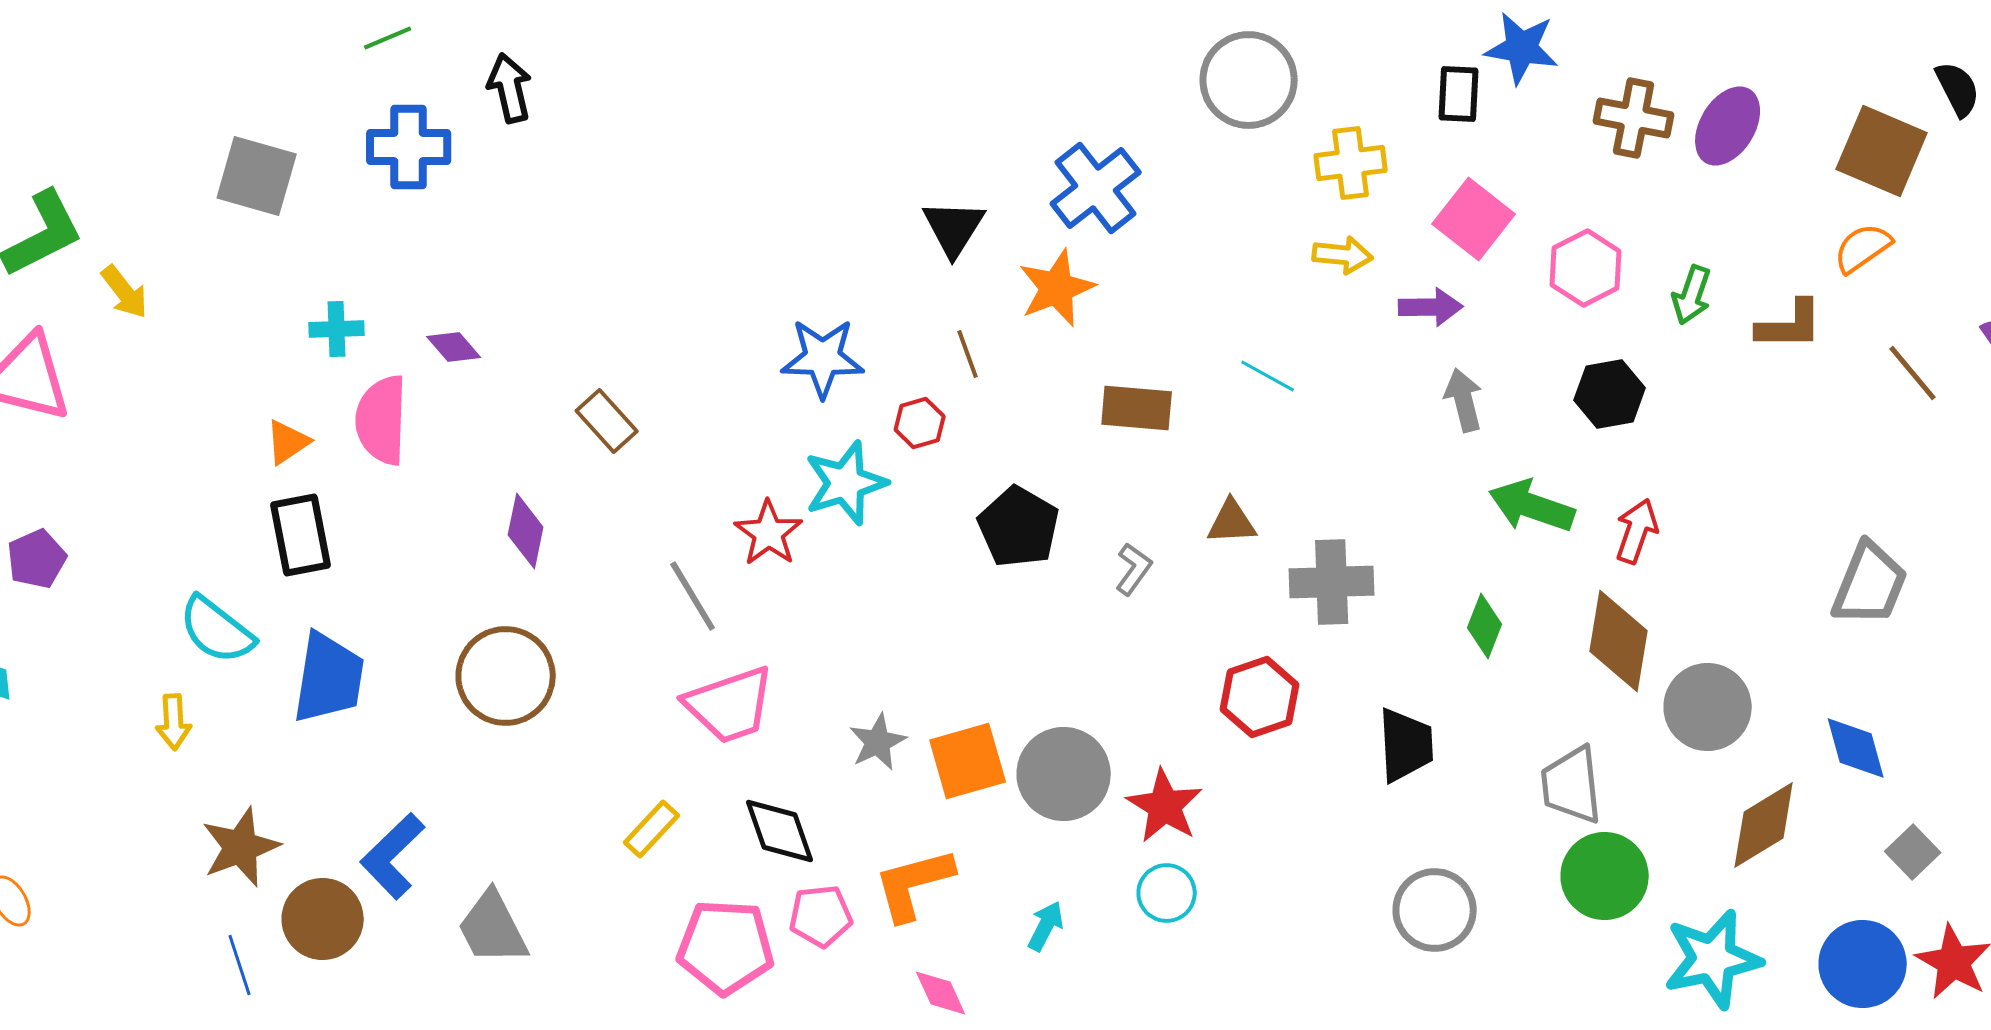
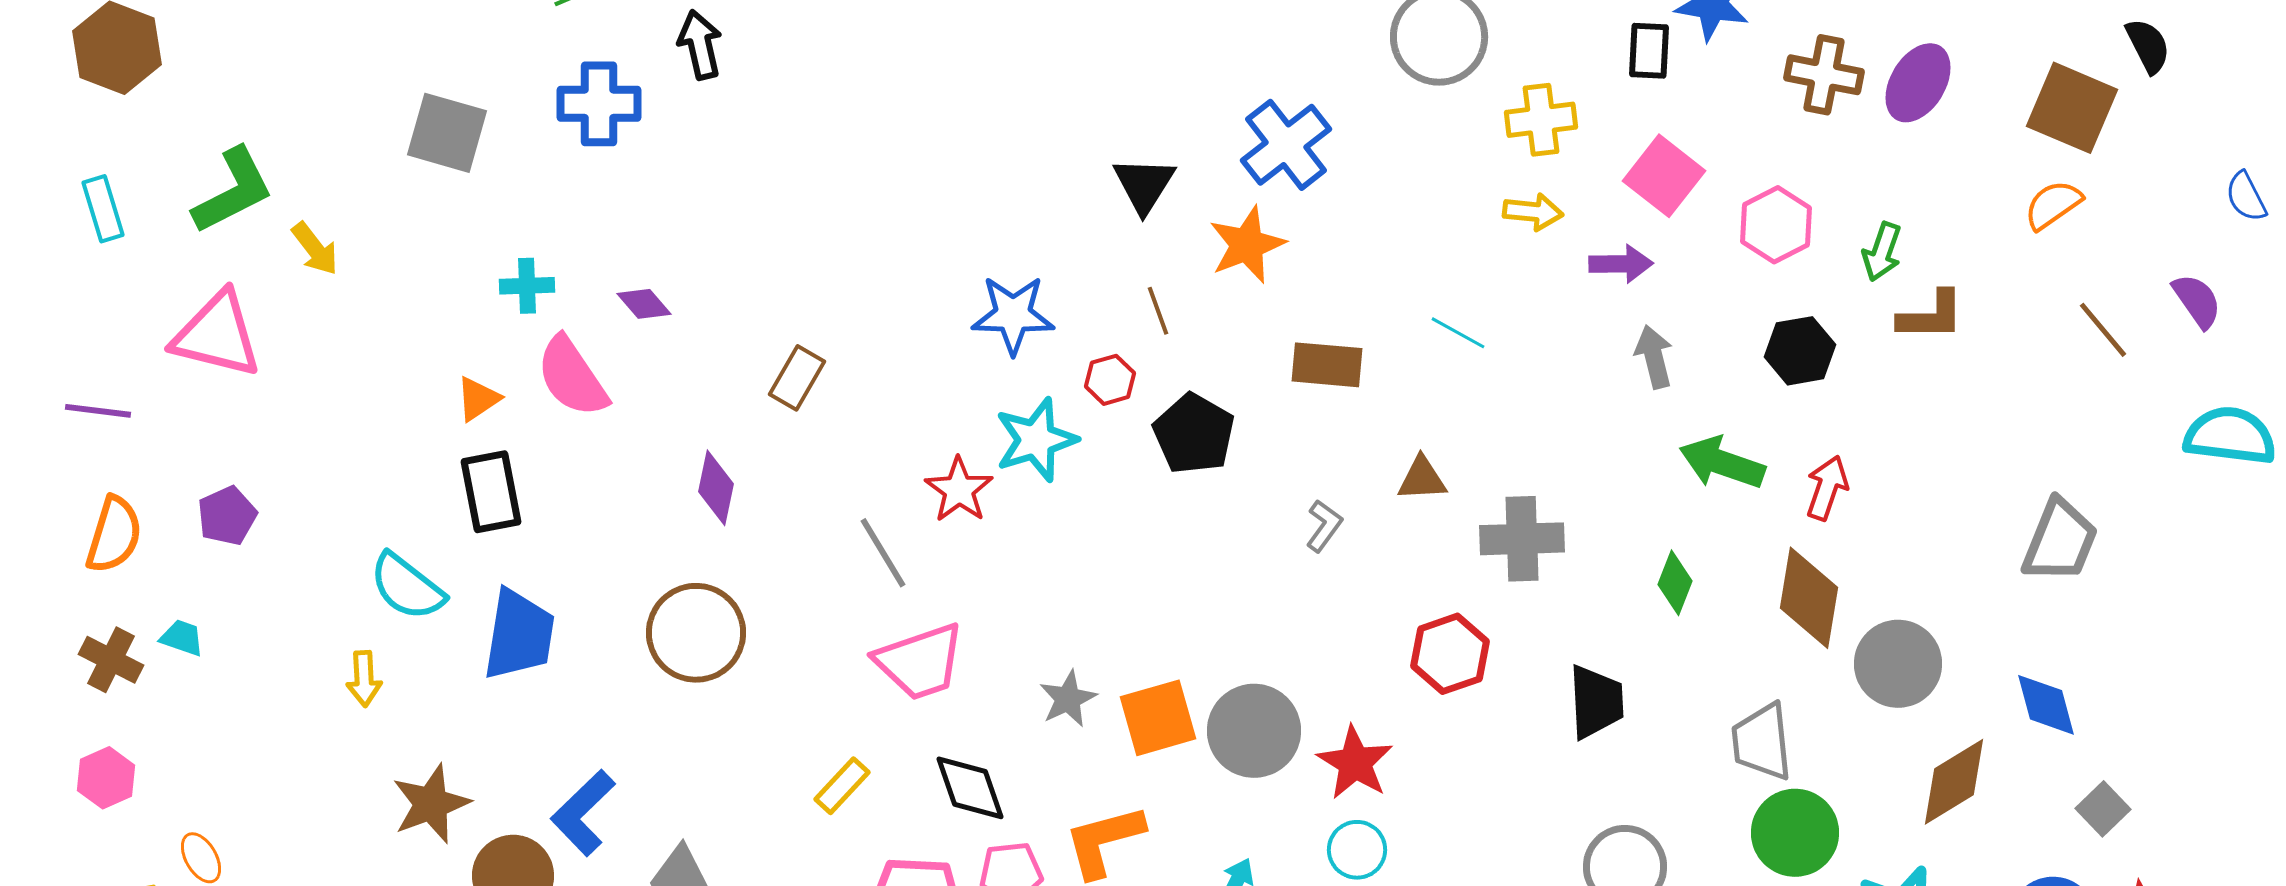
brown L-shape: (1790, 325) -> (1931, 316), moved
pink semicircle: (382, 420) -> (572, 377), turned -36
brown rectangle: (607, 421) -> (797, 378), turned 72
black pentagon: (1019, 527) -> (1194, 434), moved

